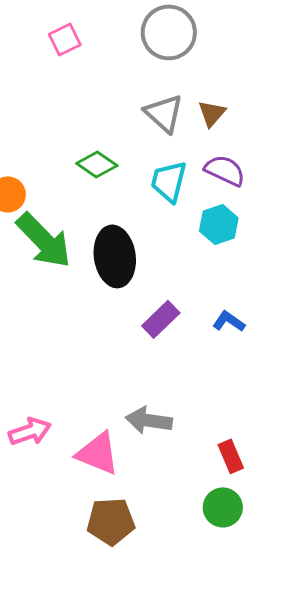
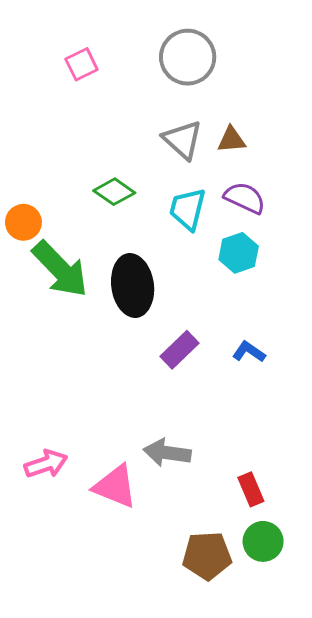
brown triangle: (212, 113) -> (231, 140), turned 44
green circle: (223, 507) -> (263, 541), moved
brown pentagon: (111, 521) -> (207, 556), moved

